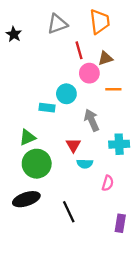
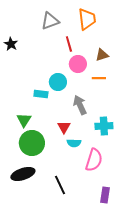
black star: (14, 34) -> (11, 44), moved
brown triangle: (105, 58) -> (102, 55), moved
green triangle: (27, 137) -> (24, 120), turned -35
pink semicircle: (108, 183) -> (94, 160), size x1.6

